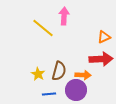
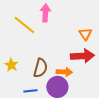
orange triangle: (104, 37) -> (85, 34), turned -40
yellow star: (38, 74) -> (11, 65), moved

